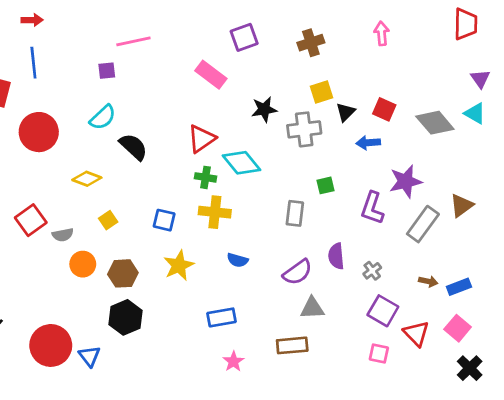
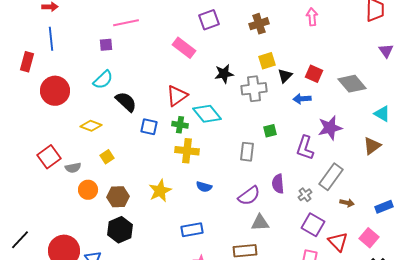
cyan triangle: (475, 113) -> (382, 114), moved
blue square: (164, 220) -> (149, 127), moved
gray rectangle: (423, 224) -> (331, 177), moved
blue rectangle: (459, 287) -> (384, 207), moved

